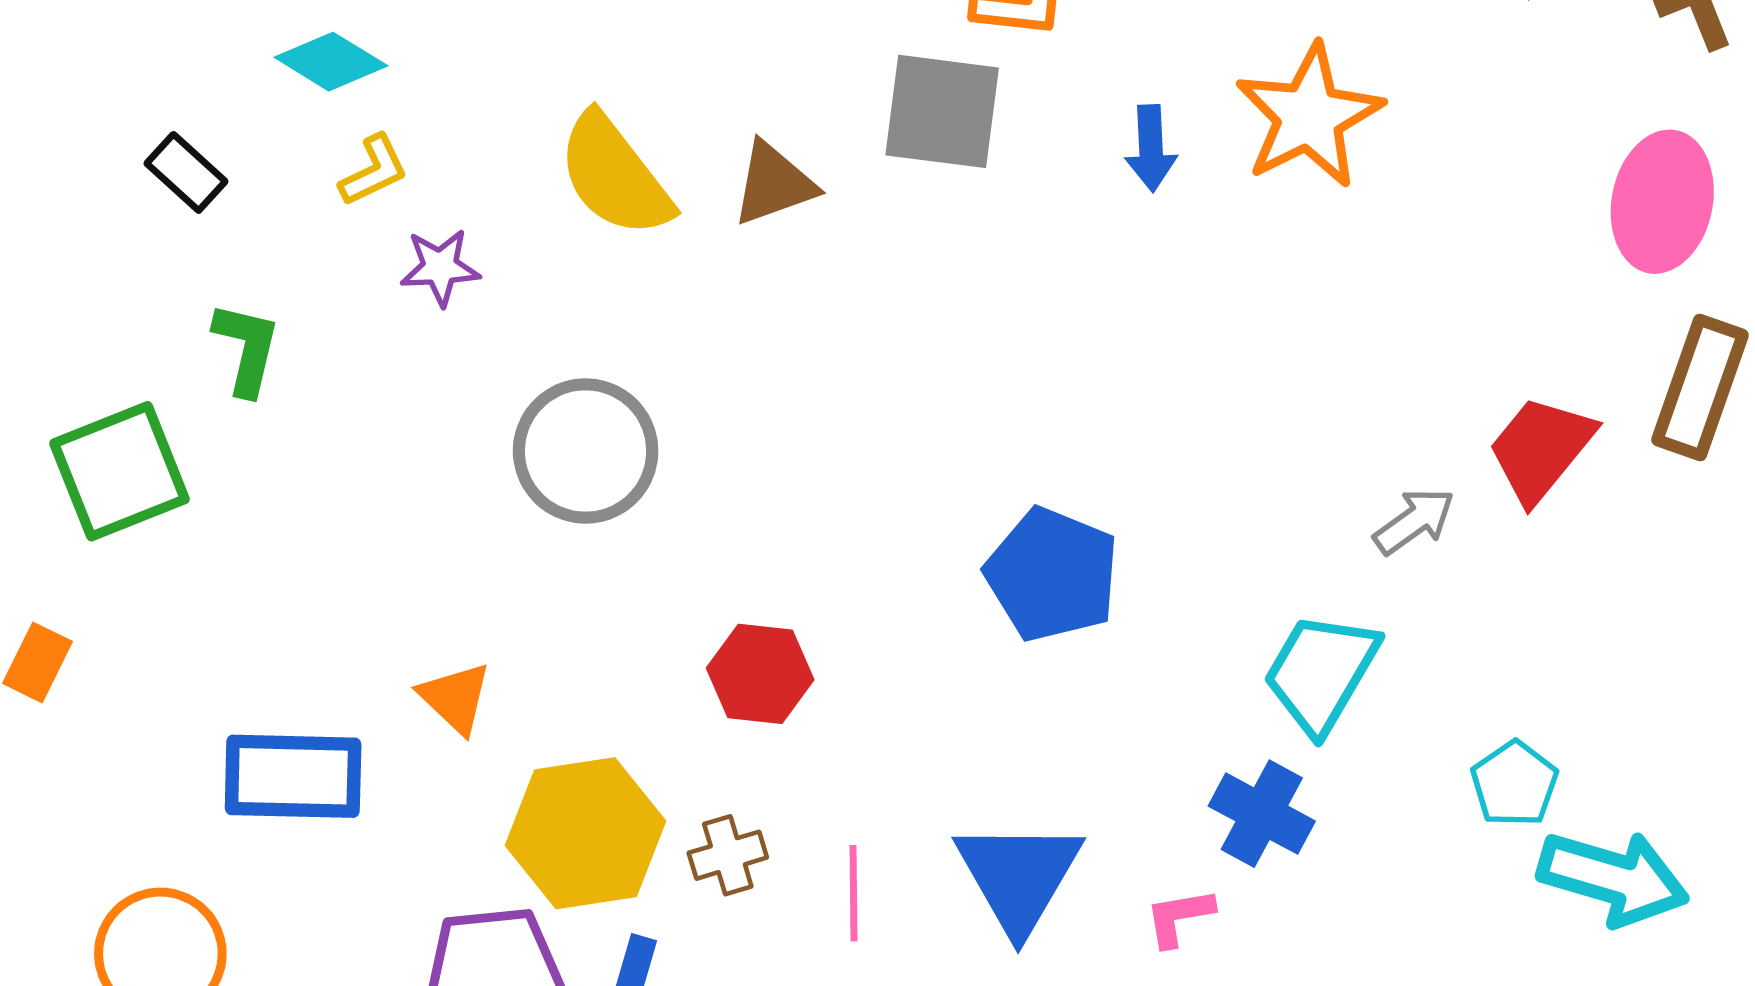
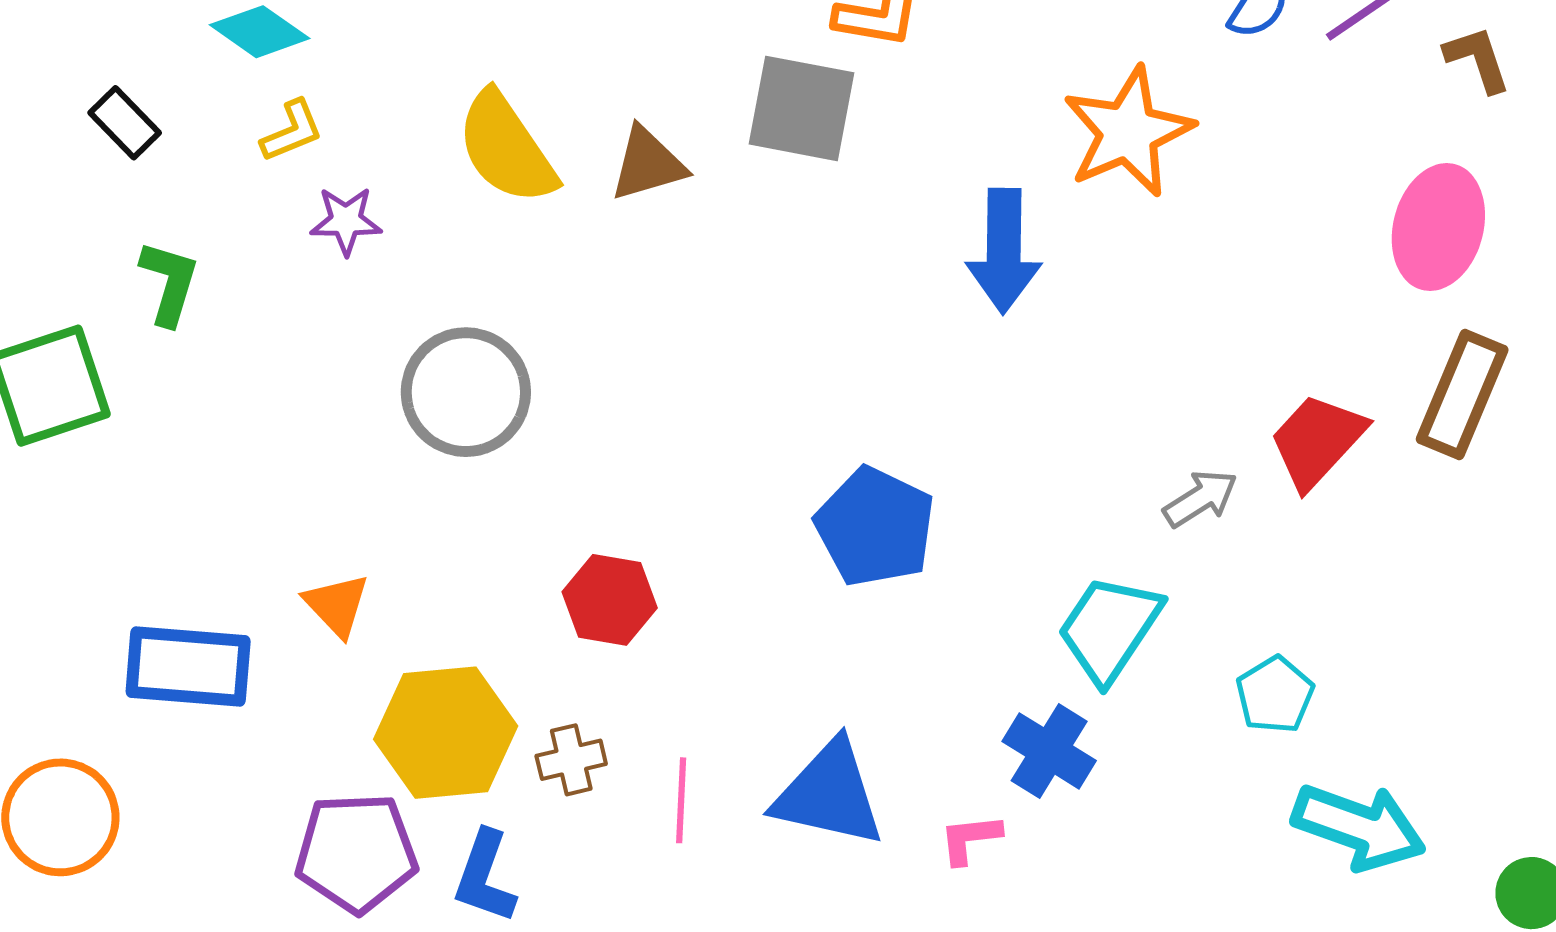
blue arrow: (1151, 148) -> (1004, 251), moved, size x1.6
cyan pentagon: (1515, 784) -> (1275, 695), moved
blue triangle: (1018, 876) -> (829, 794), turned -51

